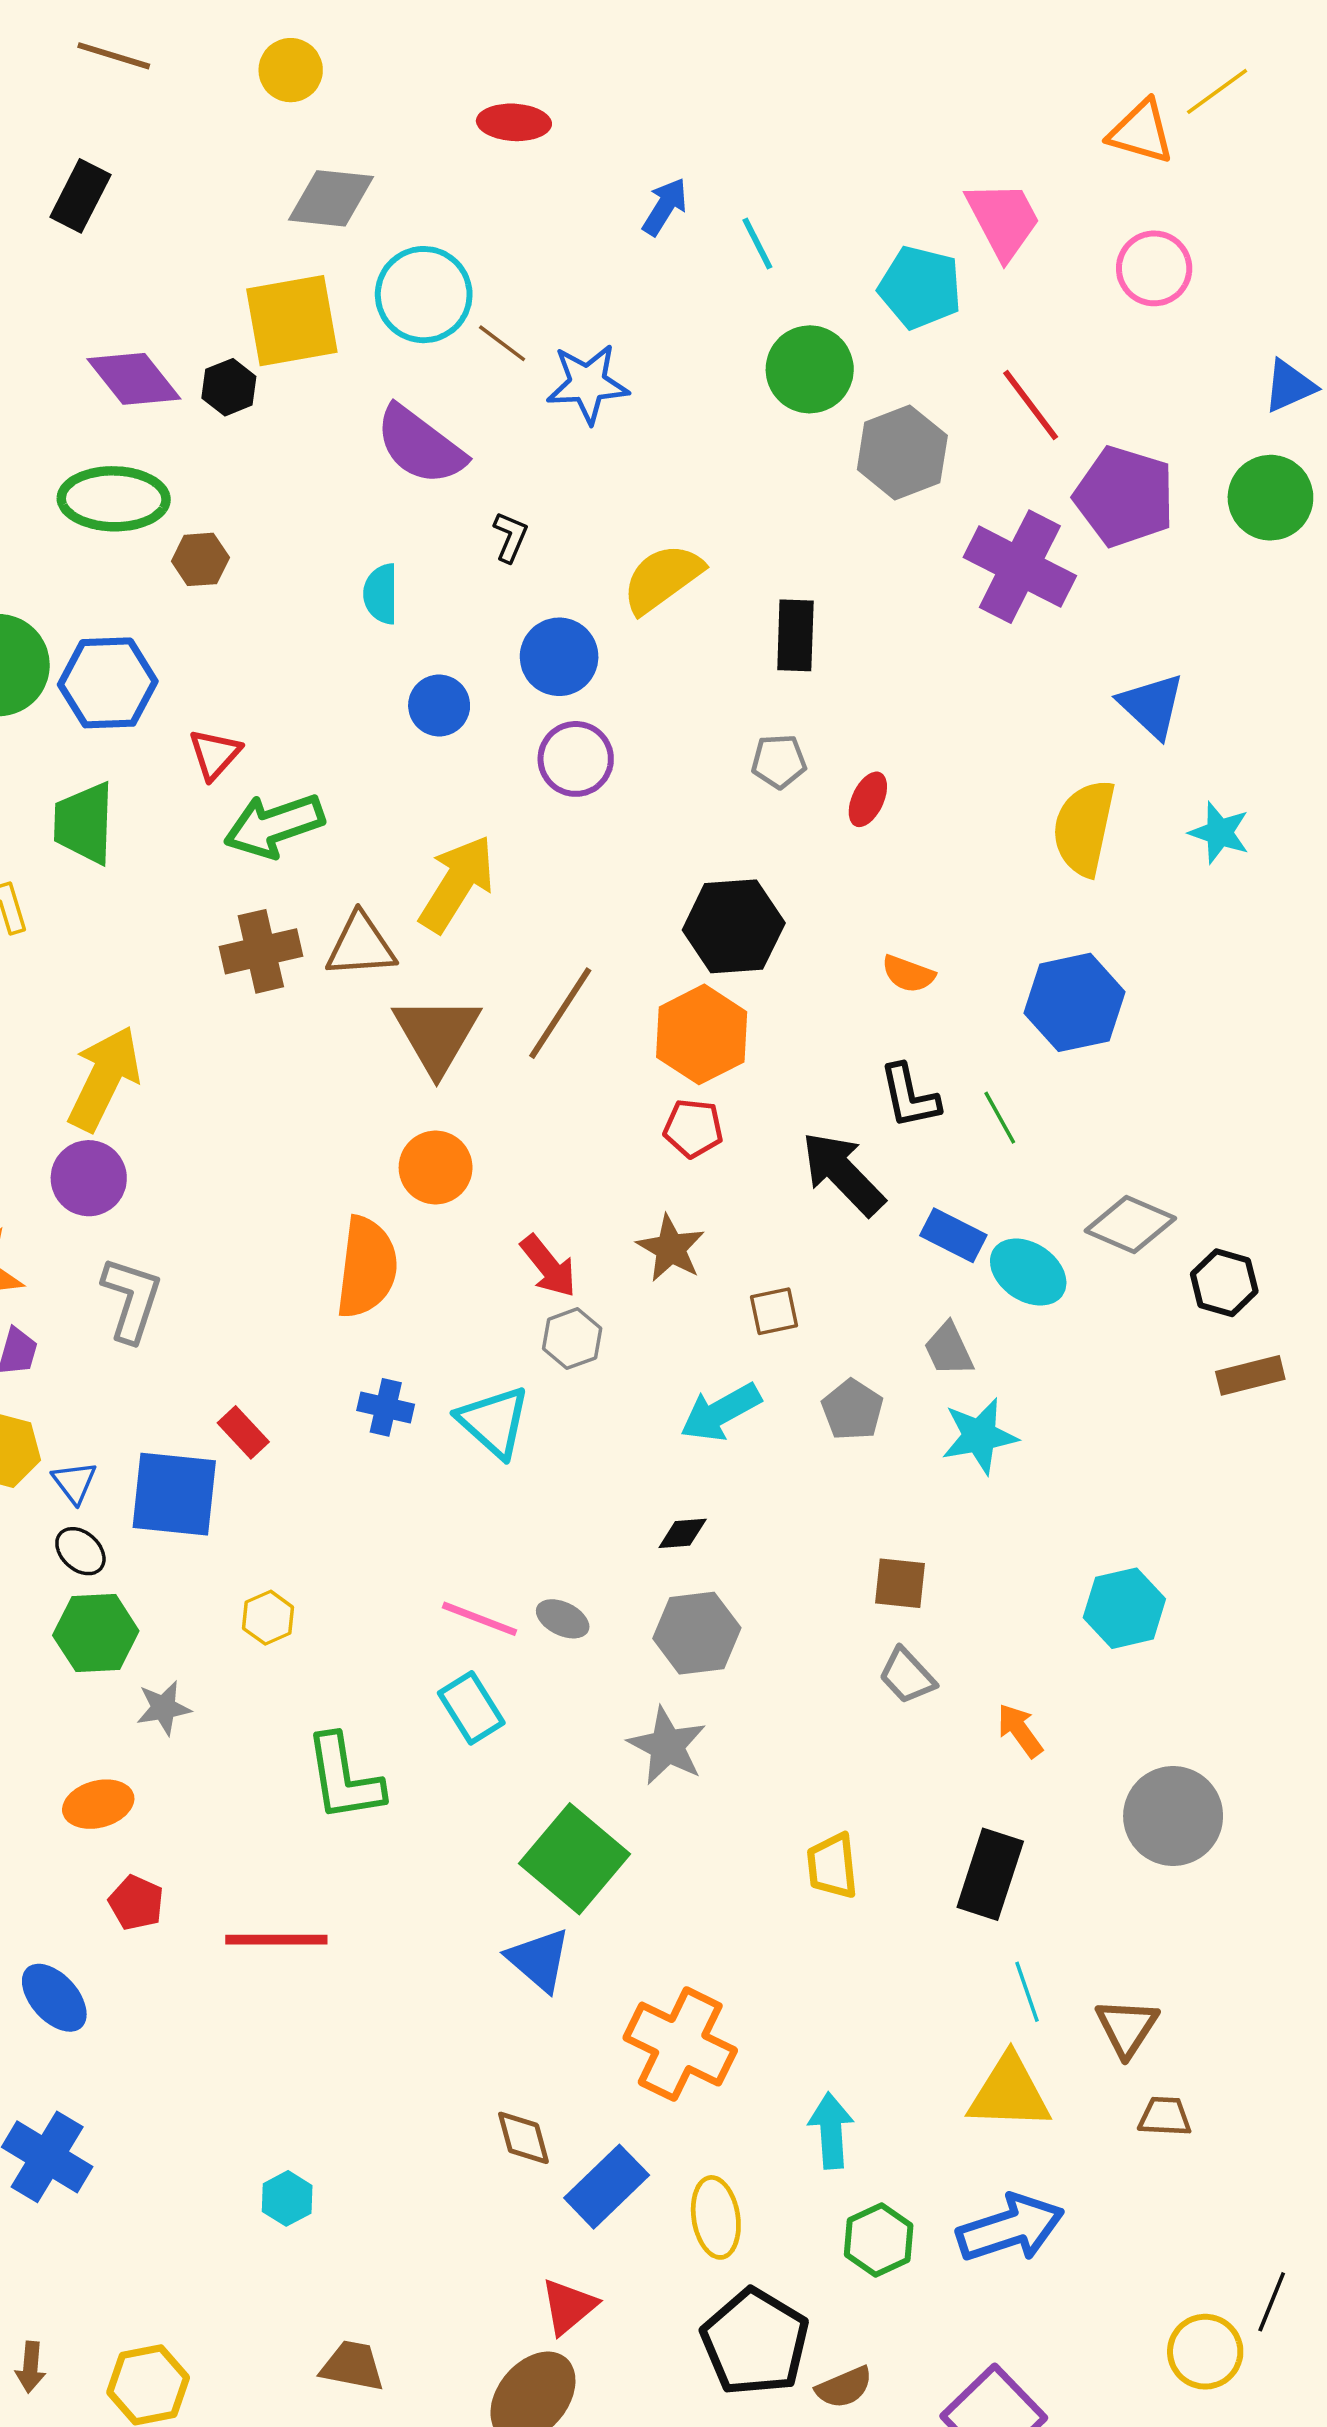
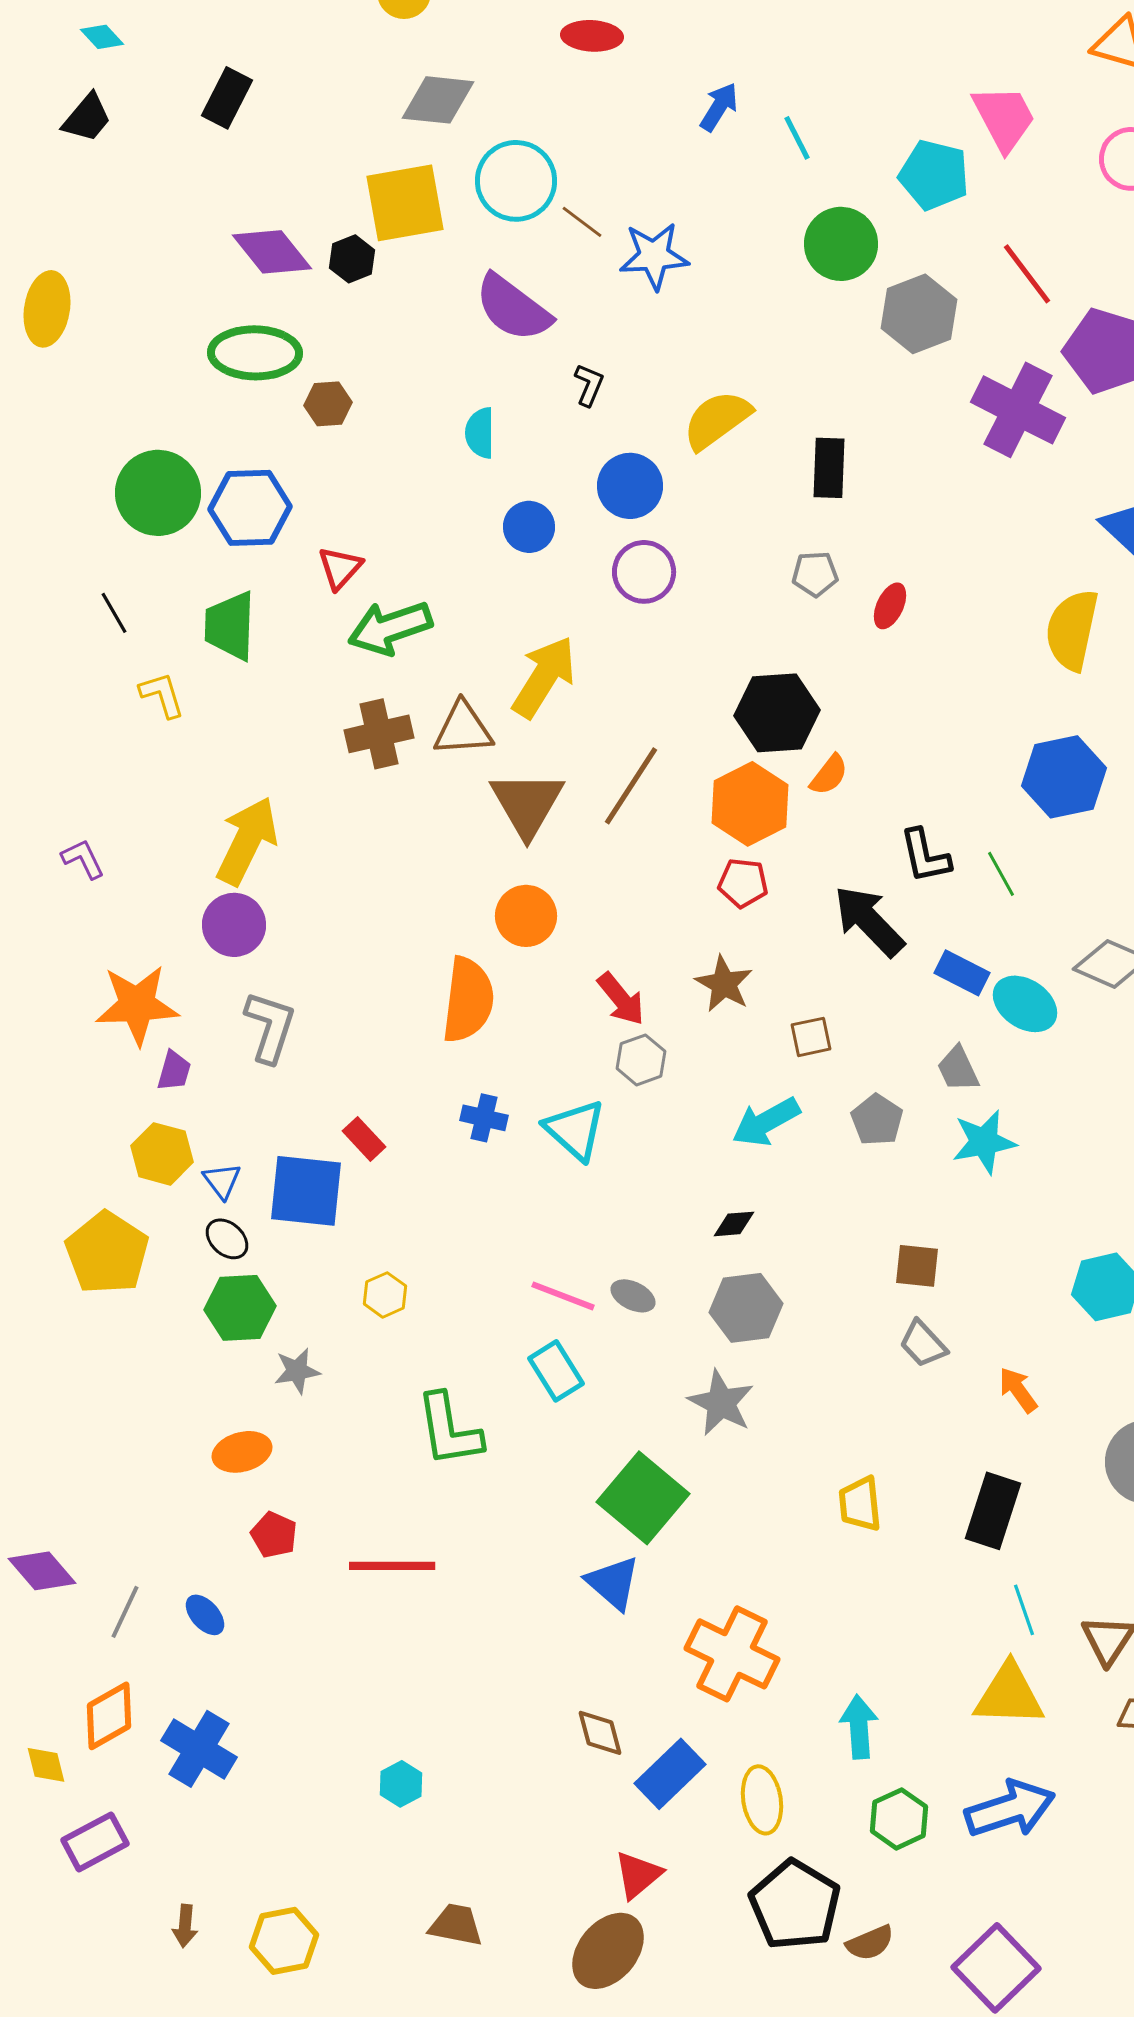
orange semicircle: (908, 974) -> (829, 775), moved, turned -72
blue ellipse: (54, 1998) -> (205, 1615), size x0.7

